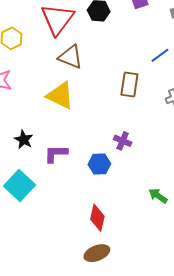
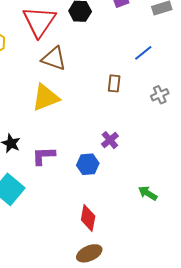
brown rectangle: (129, 85) -> (114, 83), size x0.7
yellow triangle: (60, 96) -> (46, 98), turned -44
purple cross: (123, 141) -> (110, 140), turned 30

